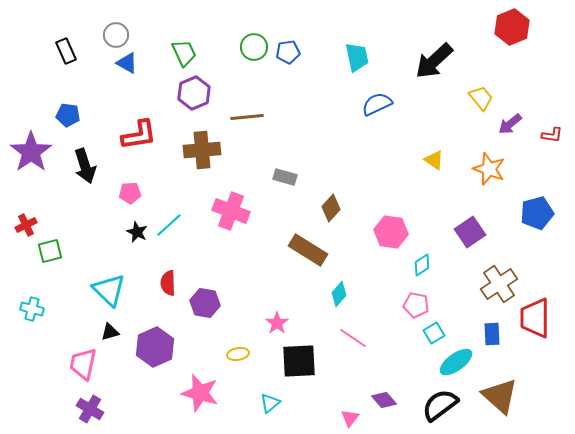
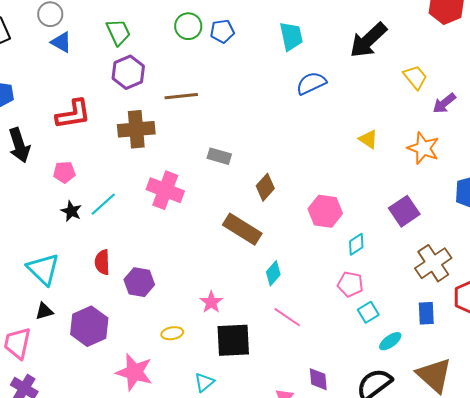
cyan ellipse: (456, 362) -> (390, 341), size x0.7
purple diamond: (384, 400) -> (318, 379), turned 35

